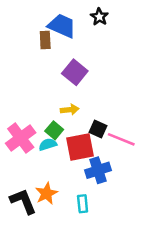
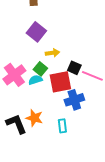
purple square: (75, 72) -> (36, 32), moved
orange star: (46, 193) -> (34, 118), turned -30

